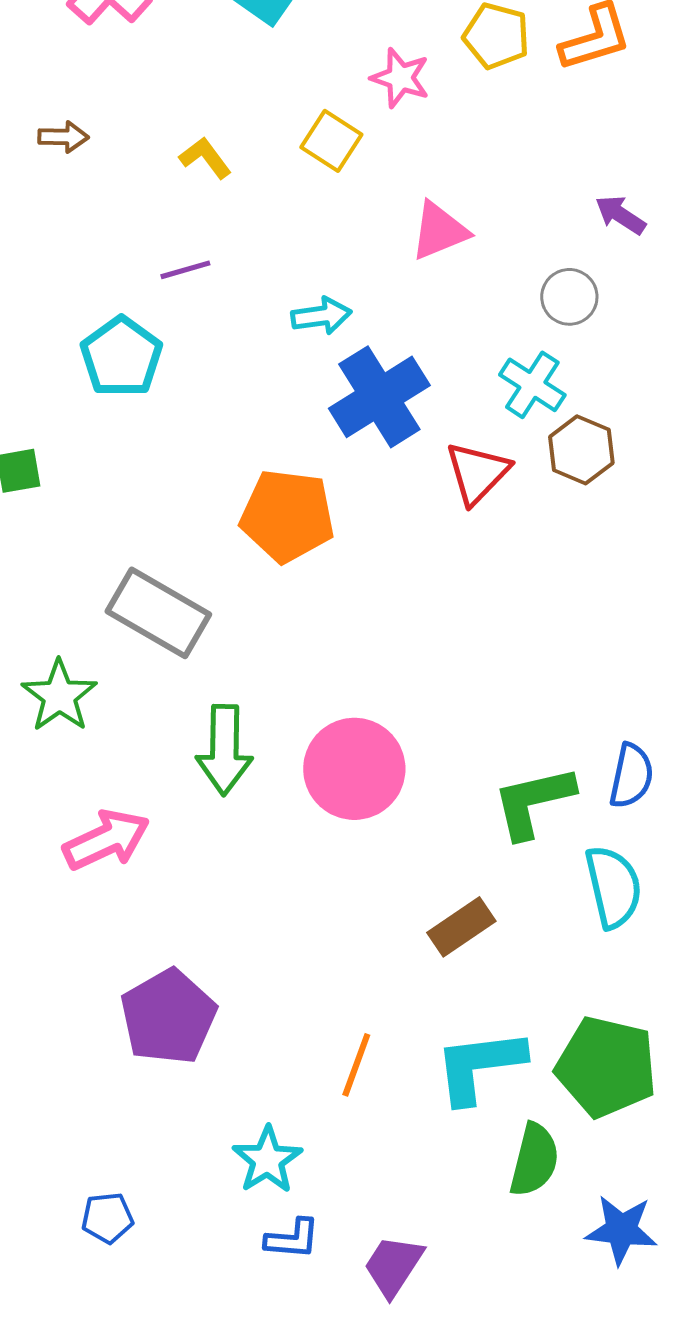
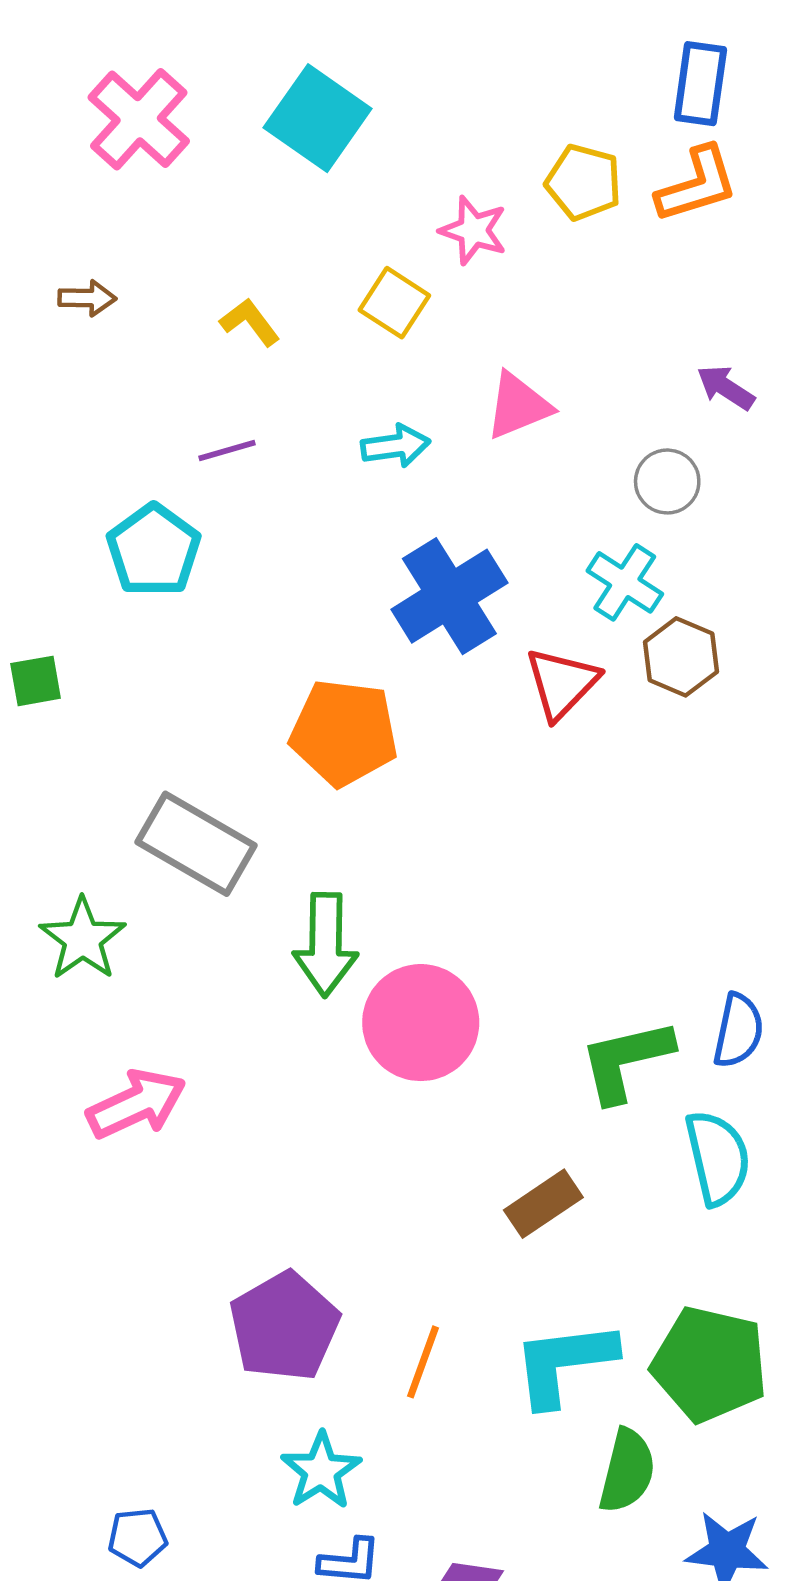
cyan arrow: (321, 316) -> (396, 446), moved
green arrow: (224, 750) -> (326, 945), moved
purple pentagon: (168, 1017) -> (284, 1326), moved

